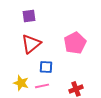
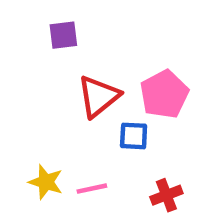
red triangle: (31, 44) -> (98, 96), moved
blue square: (46, 67) -> (134, 136), moved

